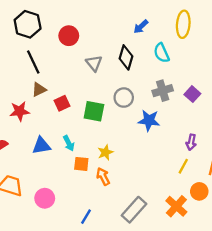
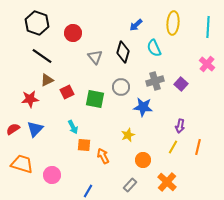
black line: (33, 62) -> (42, 56), turned -30
blue triangle: (41, 146) -> (35, 129), moved, turned -36
yellow star: (105, 152) -> (128, 135), moved
orange circle: (199, 191) -> (143, 160), moved
gray rectangle: (134, 210) -> (130, 185), size x0.6

